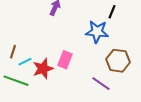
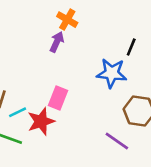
pink rectangle: (65, 60) -> (58, 98), moved

